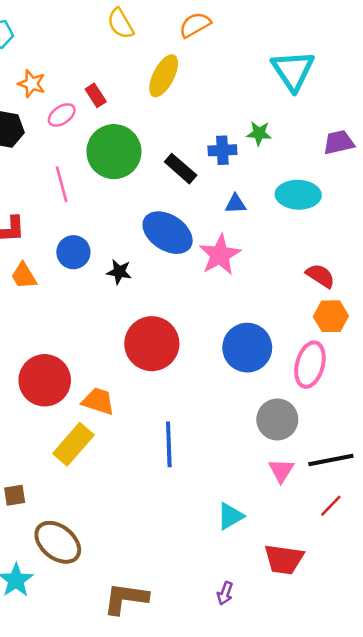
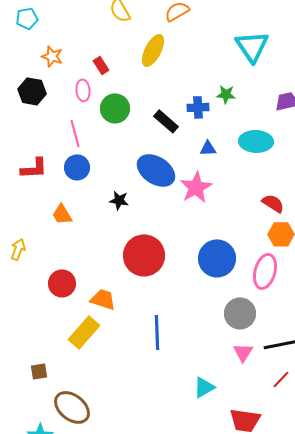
pink ellipse: (62, 115) -> (83, 90), moved, turned -60
green circle: (114, 152) -> (115, 108), size x0.7
blue circle: (73, 252) -> (77, 167), moved
orange trapezoid: (24, 276) -> (62, 214), moved
red circle: (45, 380) -> (62, 283), size x0.7

